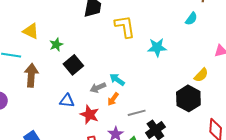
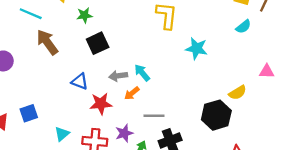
brown arrow: (31, 75) -> (47, 42), turned -55
red star: (90, 115) -> (101, 104), turned 30

